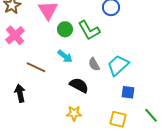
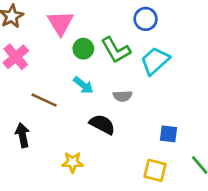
gray semicircle: (94, 64) -> (123, 96), turned -64
cyan trapezoid: (118, 65) -> (155, 61), moved
yellow star: (74, 113) -> (73, 162), moved

